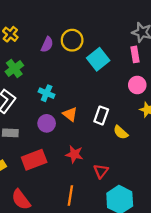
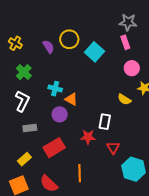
purple semicircle: (47, 44) -> (48, 47), turned -48
orange triangle: (70, 114) -> (71, 99), moved
white rectangle: (101, 115) -> (105, 122), moved
yellow semicircle: (121, 132) -> (124, 99), moved
orange line: (70, 196) -> (80, 173), moved

